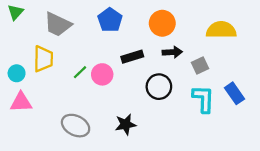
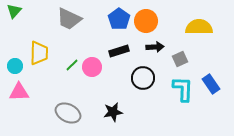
blue pentagon: (110, 20) -> (119, 19), moved
gray trapezoid: (58, 24) -> (69, 19), moved

